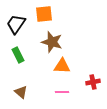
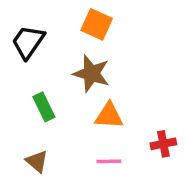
orange square: (44, 14) -> (97, 24), moved, turned 30
green rectangle: (18, 55) -> (44, 107), moved

